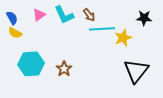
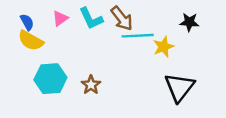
brown arrow: (89, 15) -> (122, 18), size x1.5
yellow semicircle: (15, 33) -> (31, 41), size x1.5

